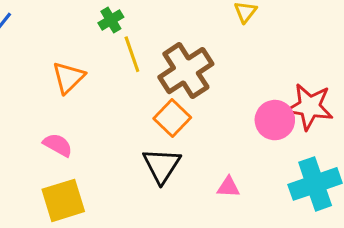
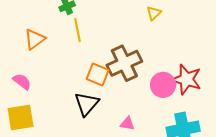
brown cross: (186, 71) -> (124, 63), moved
orange square: (172, 118) -> (98, 74), turned -30

